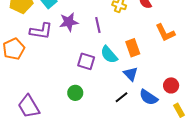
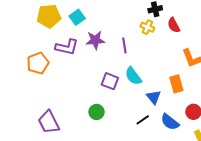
orange rectangle: (133, 48) -> (176, 84), moved

